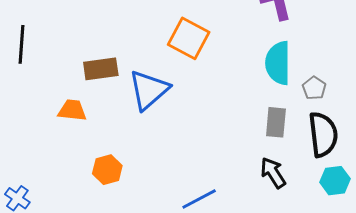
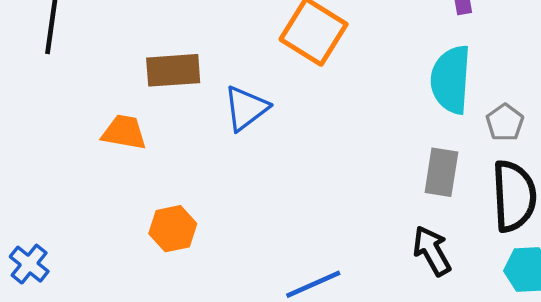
blue triangle: (149, 90) -> (246, 108), size x0.7

